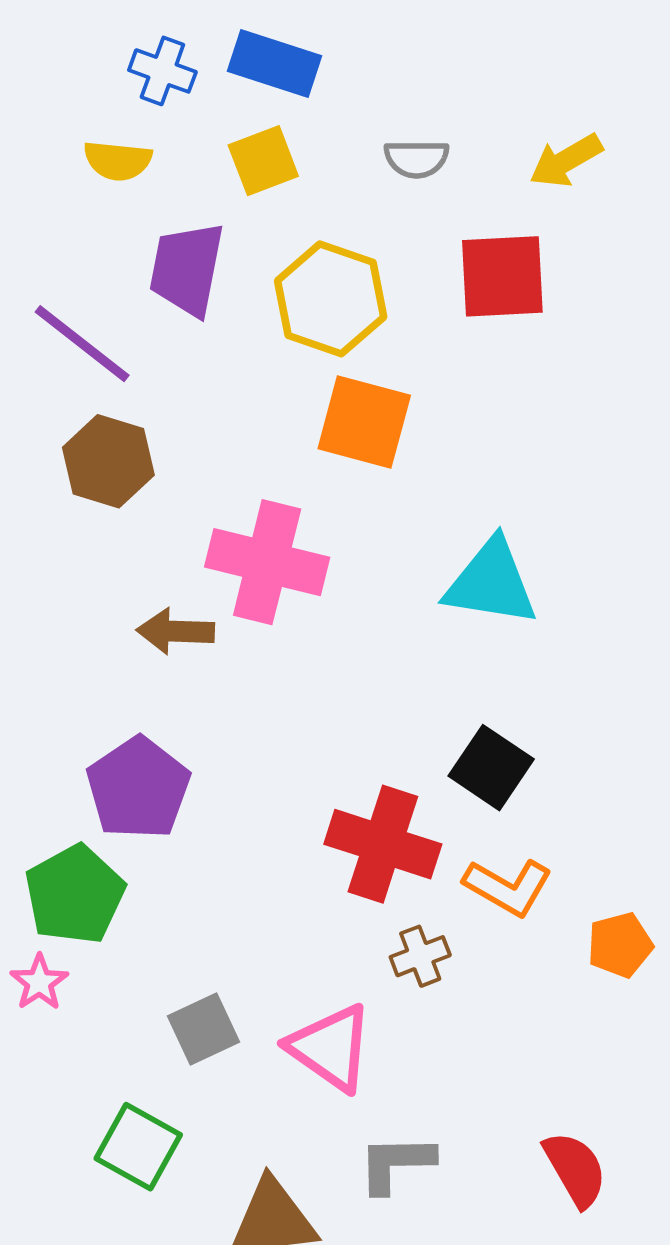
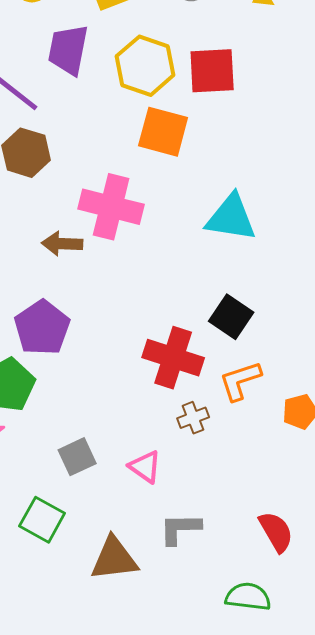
red square: (502, 276) -> (212, 71), moved
orange L-shape: (508, 887) -> (240, 381), turned 132
pink triangle: (331, 1048) -> (145, 467), size x0.7

